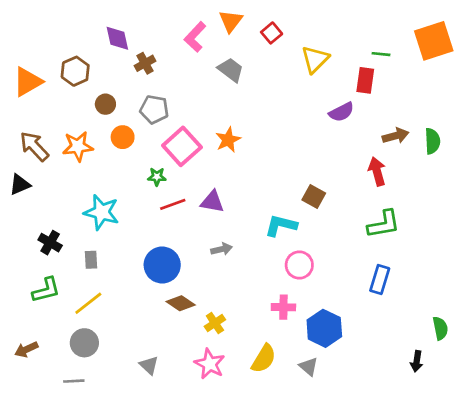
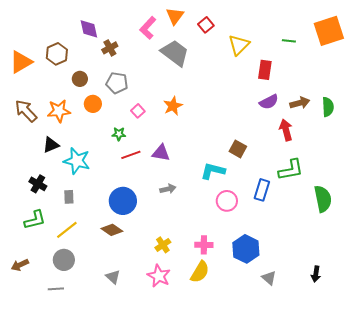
gray trapezoid: (231, 70) -> (175, 53), size x1.4
red rectangle: (365, 80) -> (265, 70), moved
purple semicircle: (341, 112) -> (269, 102), moved
pink square: (182, 146) -> (138, 111), size x0.5
black triangle: (20, 185) -> (51, 145), moved
blue rectangle: (380, 280) -> (262, 190), moved
brown diamond: (181, 303) -> (112, 230), moved
pink cross: (283, 307) -> (204, 245), moved
green semicircle: (440, 328) -> (323, 199), moved, size x1.5
gray triangle: (308, 367) -> (269, 278), moved

